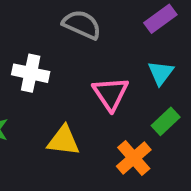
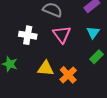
pink triangle: (111, 94) -> (62, 34), moved
orange cross: (134, 158) -> (68, 75), moved

